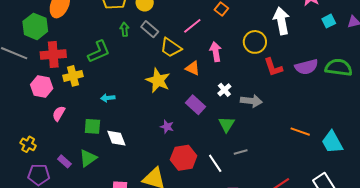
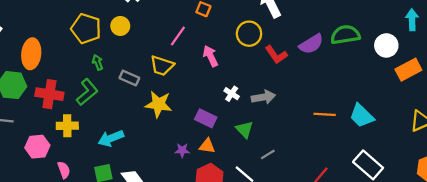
green arrow: (125, 29) -> (98, 62), moved
gray rectangle: (150, 29) -> (129, 78), moved
red cross: (53, 55) -> (49, 94), moved, turned 30
orange triangle: (193, 68) -> (207, 146), moved
yellow cross: (73, 76) -> (67, 126), turned 30
cyan arrow: (108, 98) -> (111, 138), size x1.6
pink semicircle: (59, 114) -> (64, 170), turned 147

